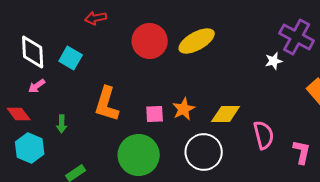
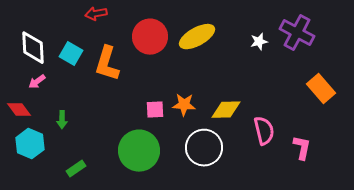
white star: (274, 61) -> (259, 42), moved
orange L-shape: (107, 104) -> (107, 64), moved
orange star: (184, 109) -> (184, 105), turned 30

